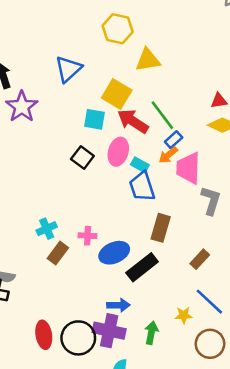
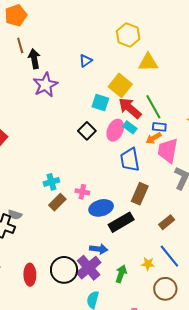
blue triangle: (68, 69) -> (86, 61), size x0.6
blue rectangle: (174, 140) -> (159, 127), turned 40
cyan rectangle: (140, 165) -> (130, 127), moved
purple cross: (109, 331) -> (89, 268), turned 30
red ellipse: (44, 335) -> (30, 275), moved

